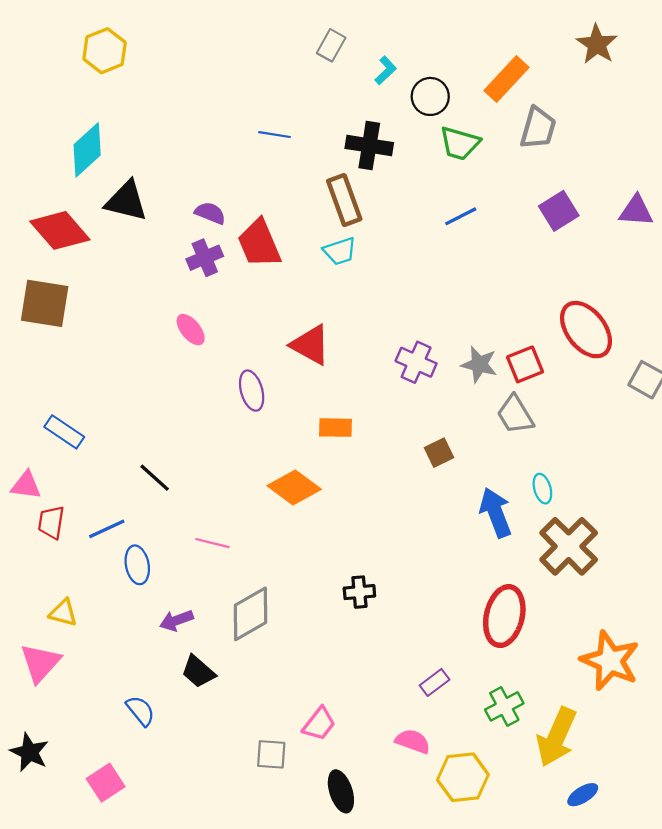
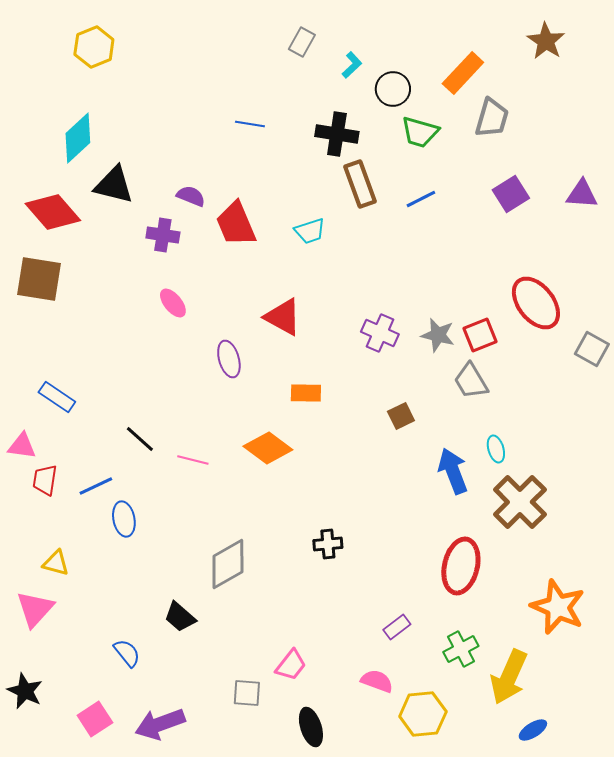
brown rectangle: (344, 200) -> (360, 184), moved
purple cross: (205, 258) -> (163, 235), moved, turned 32
pink line: (212, 543) -> (193, 460), moved
purple arrow: (176, 620) -> (160, 724), moved, size x1.6

